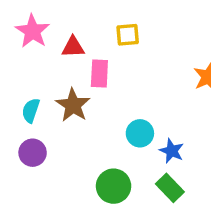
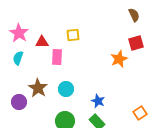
brown star: (73, 105) -> (38, 88), moved
cyan semicircle: (31, 110) -> (18, 58), moved
cyan circle: (140, 133) -> (66, 89), moved

